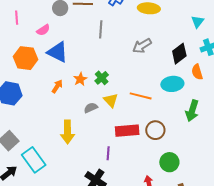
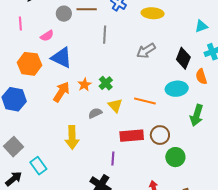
cyan triangle: (198, 22) -> (201, 26), turned 32
black diamond: (179, 54) -> (183, 58), turned -30
orange arrow: (57, 86) -> (61, 92), size x1.5
cyan rectangle: (34, 160) -> (38, 166), size x0.7
green circle: (169, 162) -> (175, 157), moved

